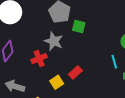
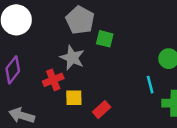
red rectangle: (75, 72) -> (102, 110), moved
yellow square: (57, 82) -> (74, 98), moved, turned 32

